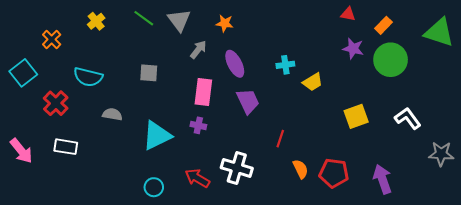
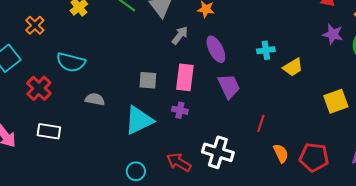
gray square: (149, 73) -> (148, 80), moved

